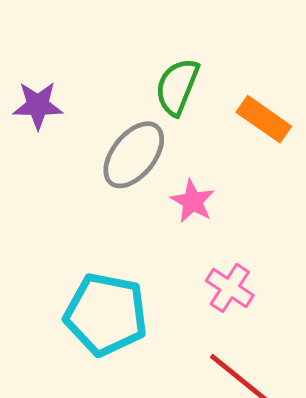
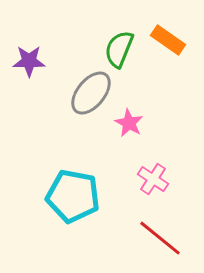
orange rectangle: (264, 119) -> (168, 40), moved

